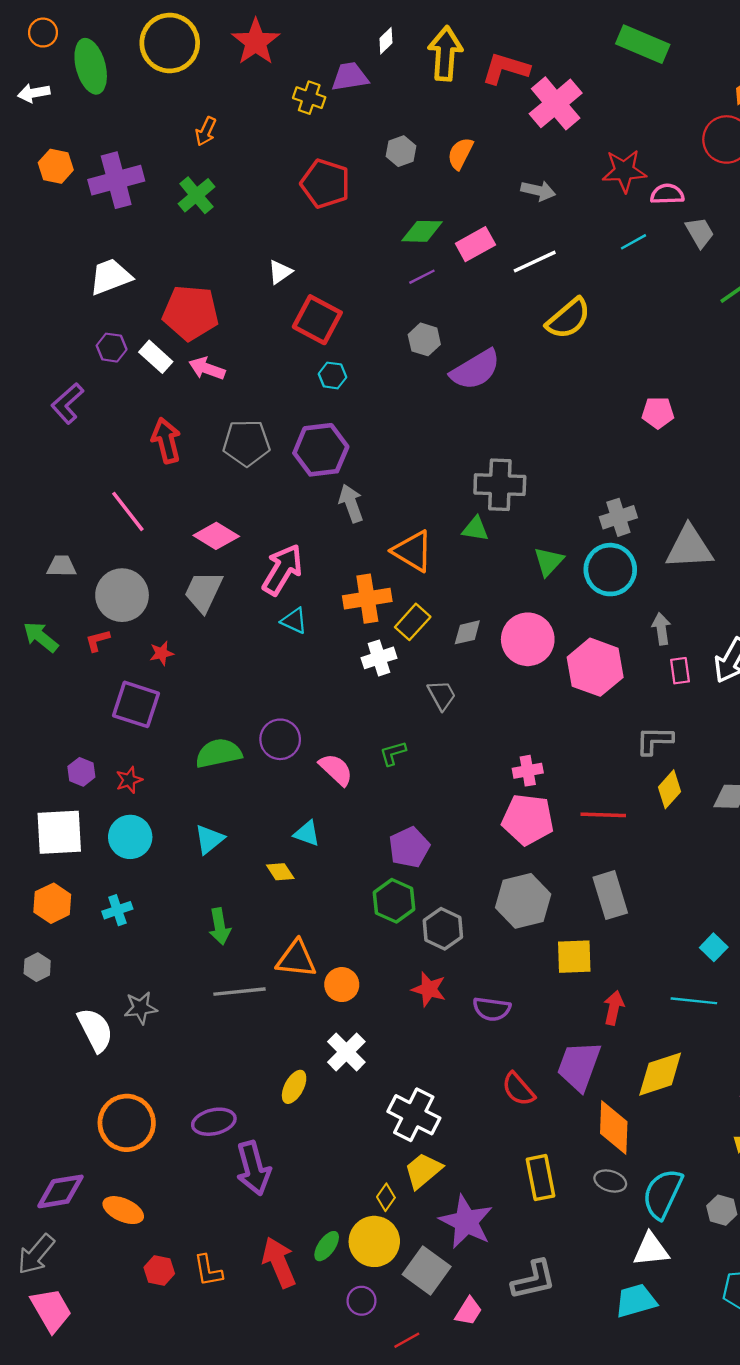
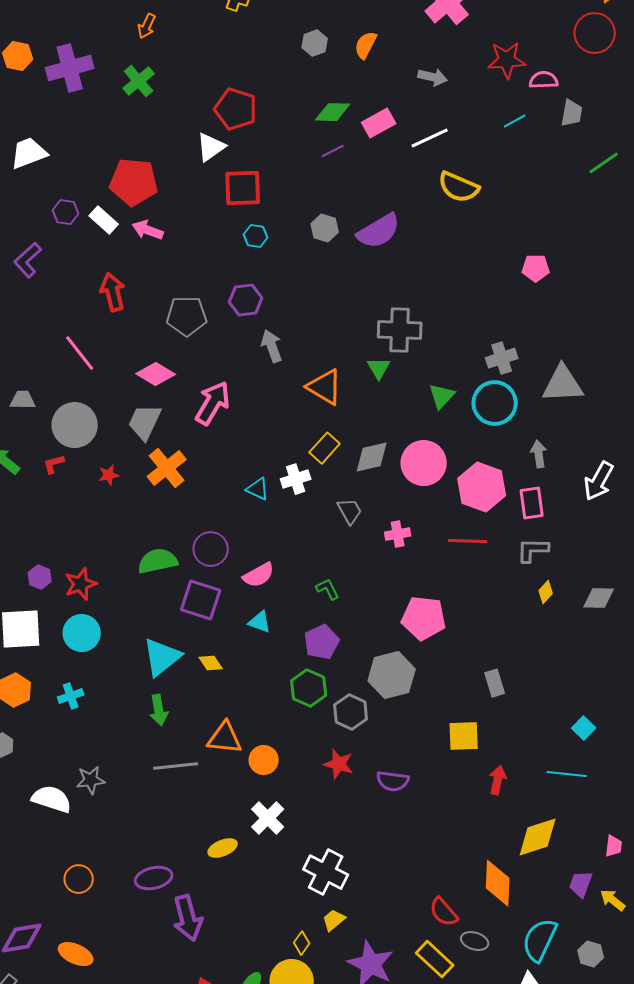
red pentagon: (325, 184) -> (236, 109), moved
gray trapezoid: (700, 232) -> (572, 113), turned 40
white triangle: (280, 272) -> (211, 147), size x1.4
white trapezoid: (110, 277) -> (29, 153), moved
yellow semicircle: (568, 318) -> (459, 187), turned 63
red square: (317, 320) -> (243, 188), turned -30
gray hexagon: (424, 339) -> (325, 228), moved
gray pentagon: (246, 443) -> (187, 316), moved
purple hexagon: (321, 450) -> (246, 300), size x0.7
green triangle: (475, 529) -> (379, 368), turned 50
orange cross: (367, 599) -> (167, 468), moved, turned -30
cyan triangle: (294, 621) -> (258, 489), moved
gray diamond: (467, 632) -> (372, 457), size x1.4
pink rectangle: (680, 671) -> (532, 503), moved, size x1.4
purple square: (136, 704) -> (201, 600), moved
green L-shape: (393, 753) -> (328, 589), moved, turned 80
pink semicircle: (336, 770) -> (259, 575), turned 108
pink cross: (528, 771) -> (398, 534), moved
red star: (129, 780) -> (81, 584), size x1.4
yellow diamond: (670, 789) -> (546, 592), size x0.7
red line: (603, 815) -> (468, 541), moved
cyan triangle: (307, 833) -> (260, 622), moved
cyan triangle: (209, 839) -> (162, 657), moved, size x1.5
gray rectangle: (610, 895) -> (495, 683), size x0.7
gray hexagon: (523, 901) -> (392, 675), moved
white semicircle: (95, 1030) -> (52, 799), turned -45
purple trapezoid: (579, 1066) -> (581, 884), moved, size x0.6
yellow ellipse: (294, 1087) -> (223, 848), turned 40
red semicircle: (518, 1089) -> (444, 912), moved
orange circle: (127, 1123) -> (79, 879), size x0.6
yellow trapezoid: (423, 1171) -> (334, 920), size x0.7
yellow rectangle: (541, 1178) -> (435, 959), moved, turned -36
gray ellipse: (610, 1181) -> (475, 941), moved

